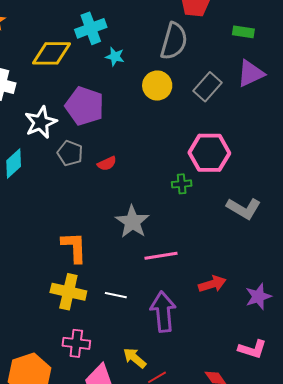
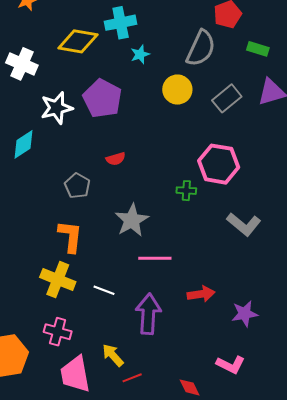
green rectangle: (243, 32) -> (258, 49), moved
cyan star: (115, 57) -> (140, 54), turned 30
gray pentagon: (70, 153) -> (77, 186), moved

